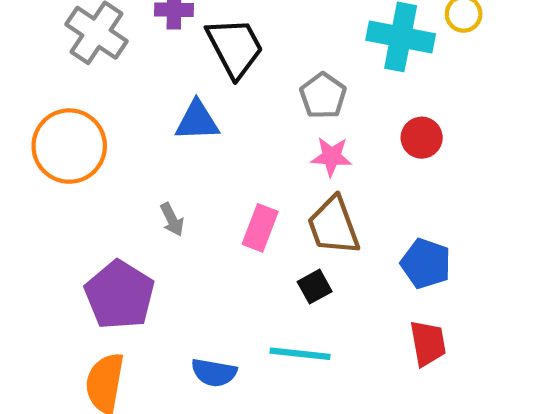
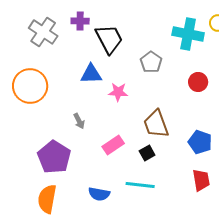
pink star: (331, 157) -> (118, 92), moved
pink rectangle: (260, 228) -> (113, 145), moved, turned 35

